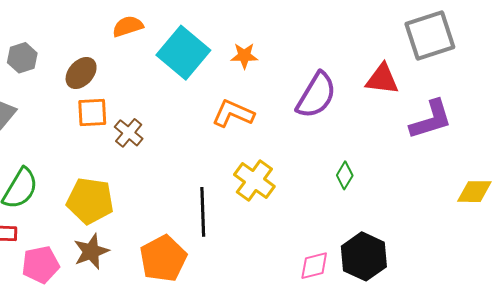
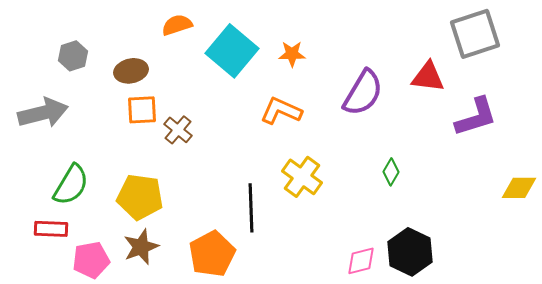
brown ellipse: (81, 73) -> (131, 71), turned 36

